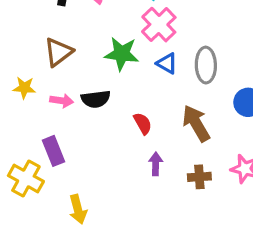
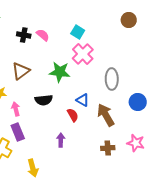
blue triangle: (167, 63) -> (83, 100), moved
pink arrow: (62, 101) -> (16, 109), moved, turned -112
purple arrow: (156, 164) -> (61, 140), moved

